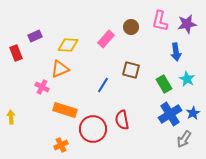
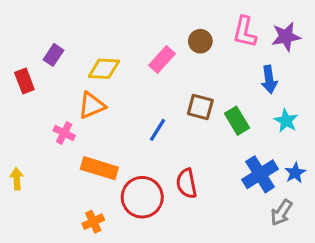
purple rectangle: (35, 36) -> (53, 55), turned -32
green rectangle: (164, 84) -> (237, 121), moved

